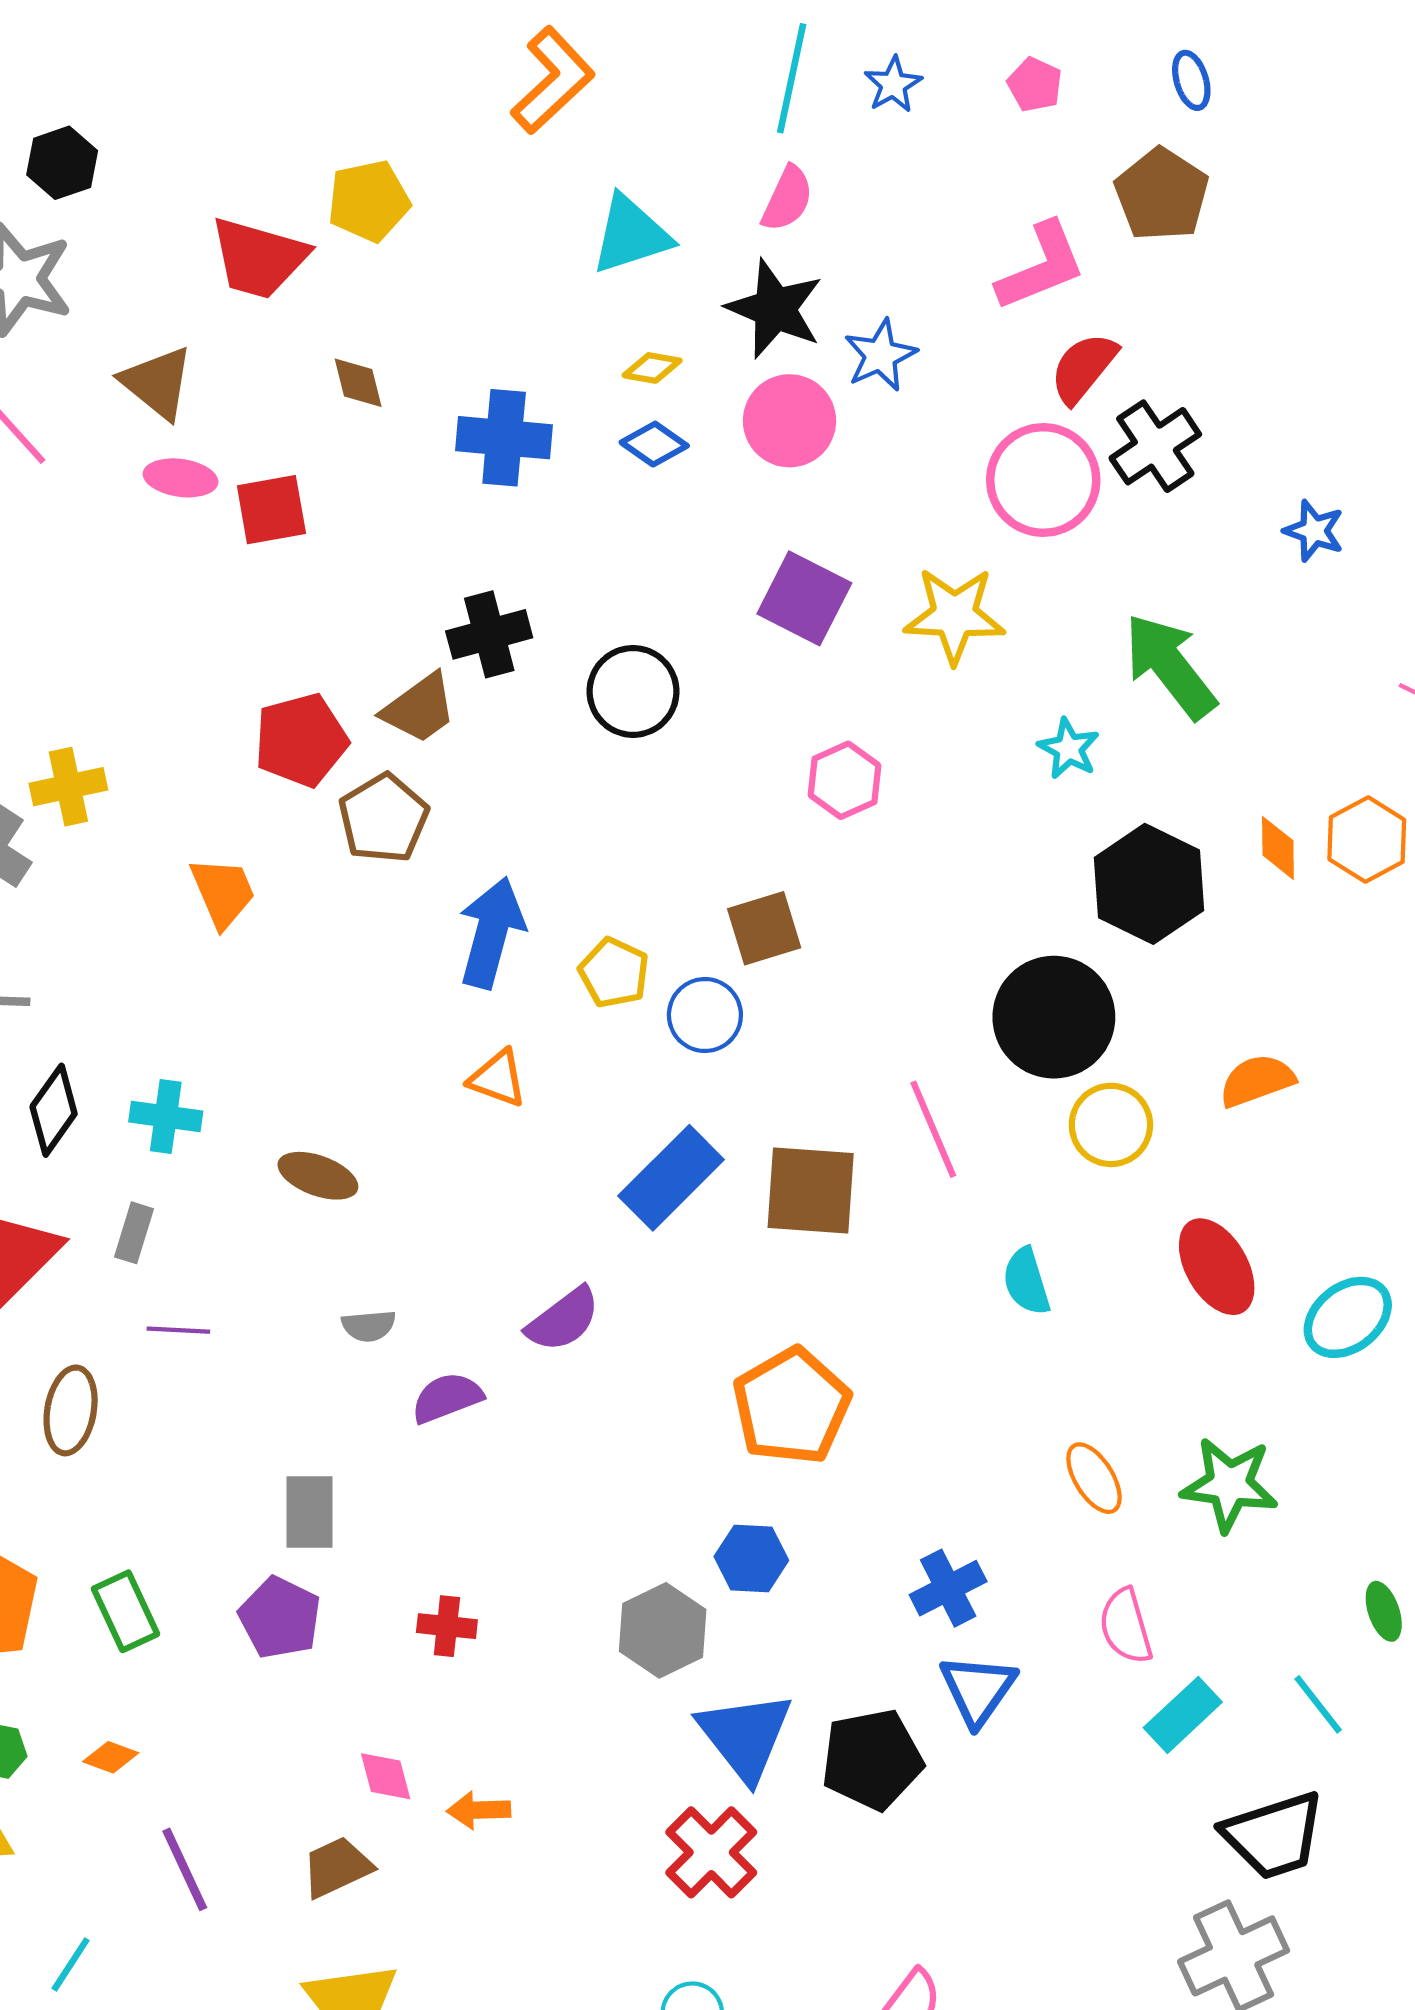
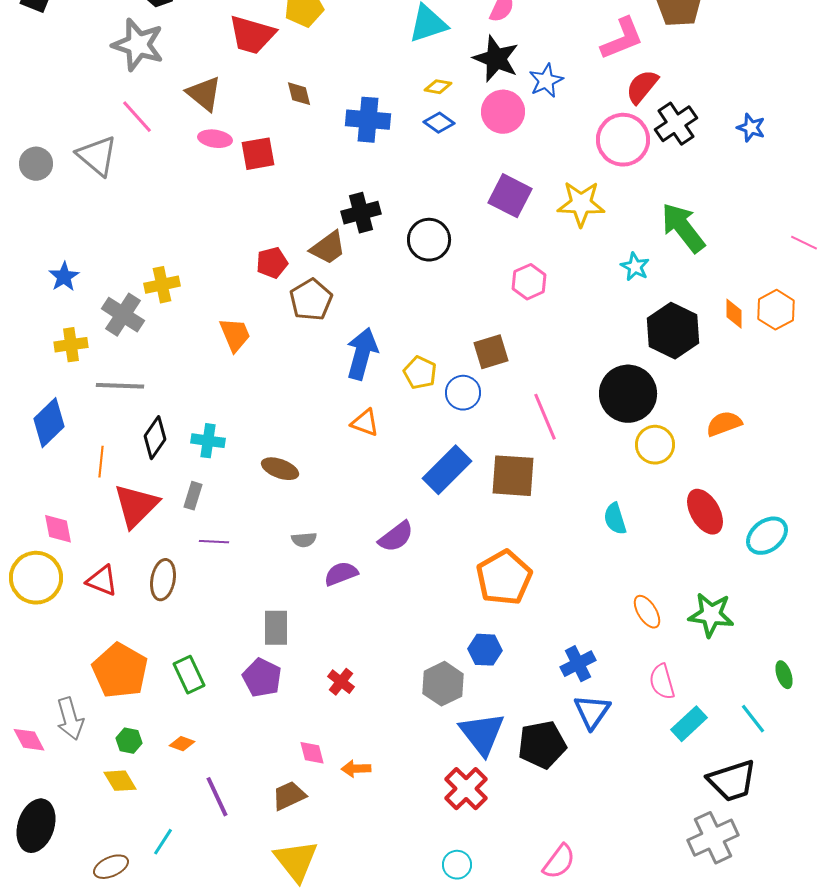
blue star: (1314, 531) -> (751, 128), moved
red pentagon: (301, 740) -> (272, 263), size x0.7
pink line: (933, 1129) -> (545, 417), moved
red cross: (447, 1626) -> (341, 682), turned 32

